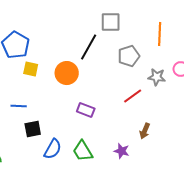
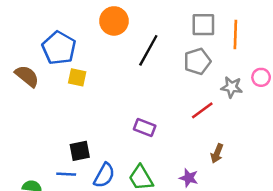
gray square: (111, 22) -> (203, 25), moved
orange circle: (67, 73) -> (114, 21), moved
blue line: (19, 106) -> (66, 174), moved

